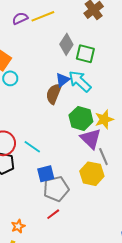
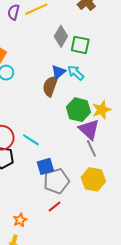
purple semicircle: (20, 18) -> (14, 12), turned -49
cyan arrow: (80, 81) -> (76, 73), size x0.7
gray line: (103, 157) -> (91, 148), moved
yellow hexagon: (92, 174) -> (93, 179), moved

